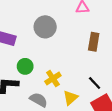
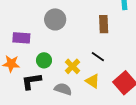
black line: (95, 83) -> (98, 57), moved
yellow triangle: (70, 98) -> (93, 81), turned -35

